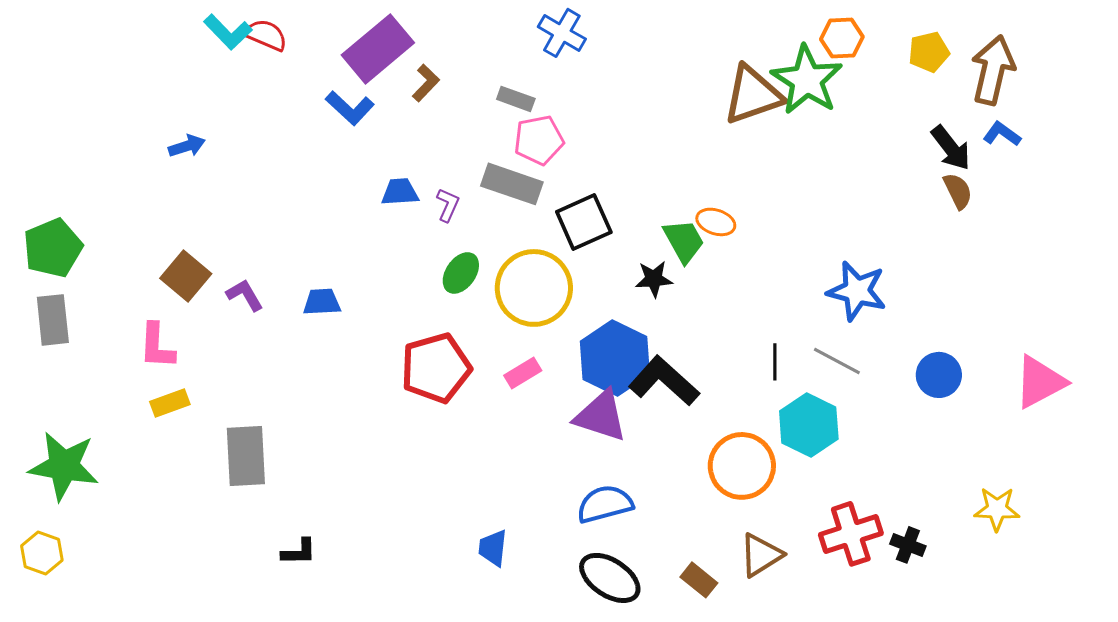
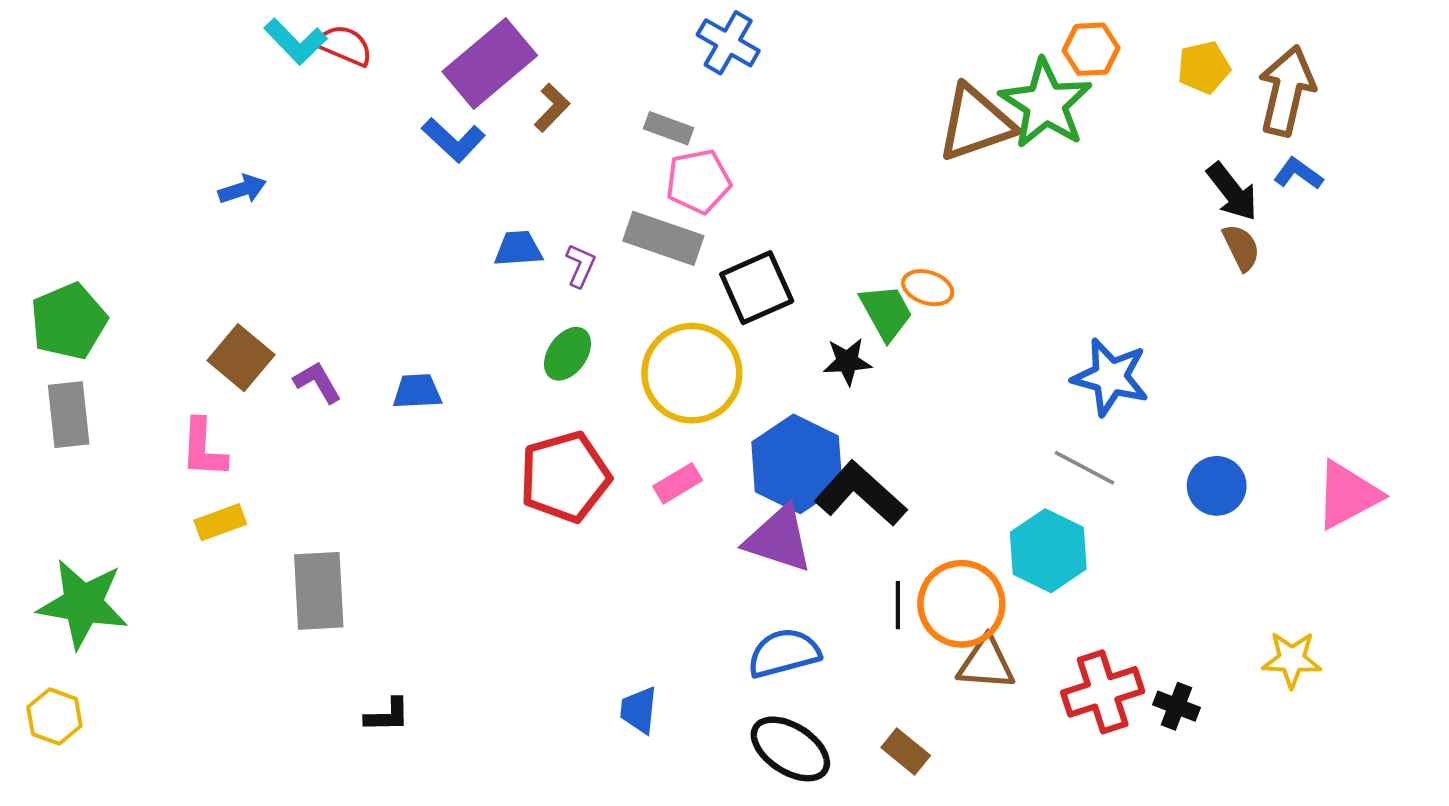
green ellipse: (461, 273) -> (568, 354), moved
black line: (775, 362) -> (898, 605), moved
brown triangle: (761, 555) -> (986, 663), moved, turned 36

